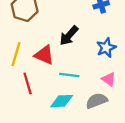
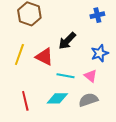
pink triangle: (109, 79) -> (91, 76), moved
red line: (28, 83) -> (25, 101), moved

